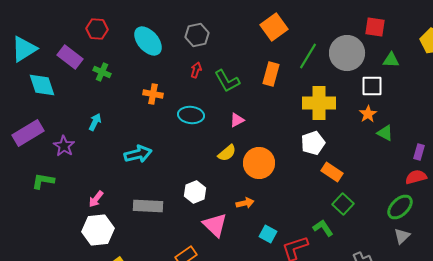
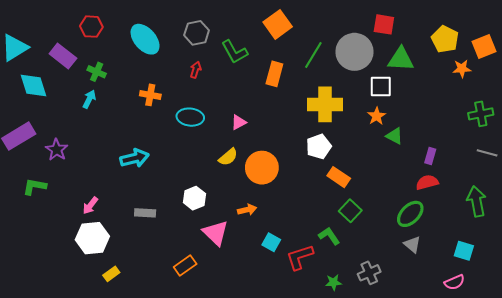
green triangle: (391, 60) -> (401, 59), size x1.5
green L-shape: (227, 81) -> (234, 52), moved
cyan arrow: (95, 122) -> (89, 99), moved
gray rectangle: (148, 206) -> (145, 213), size x0.7
gray triangle: (402, 236) -> (412, 244), turned -36

